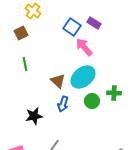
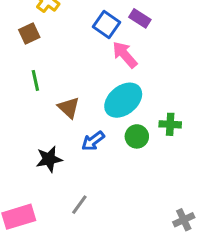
brown triangle: (58, 81) -> (69, 108), moved
blue arrow: (63, 104) -> (93, 141), turned 35

